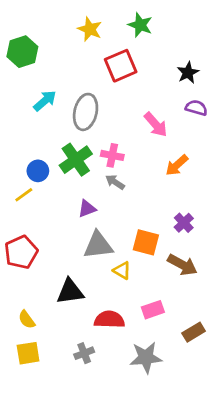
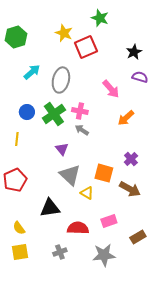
yellow star: (90, 29) -> (64, 33), moved
blue circle: (38, 171) -> (27, 112), moved
yellow line: (24, 195) -> (17, 139), turned -48
purple triangle: (87, 209) -> (62, 149), turned -48
gray triangle: (98, 245) -> (70, 175), turned 50

